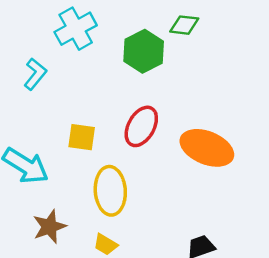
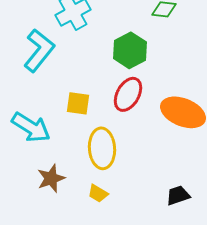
green hexagon: (144, 51) -> (130, 50), moved
cyan L-shape: (35, 74) -> (39, 50), size x1.6

